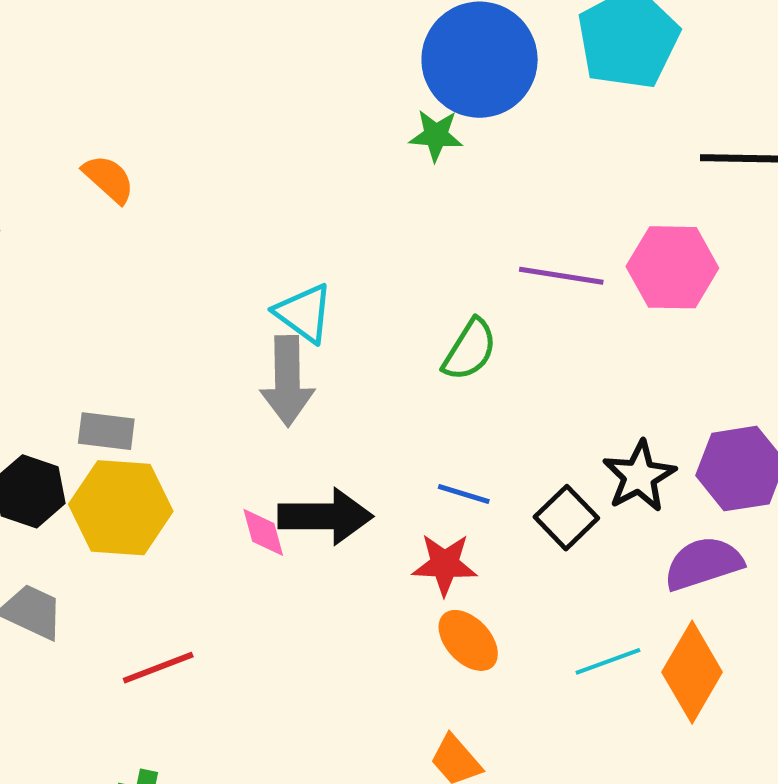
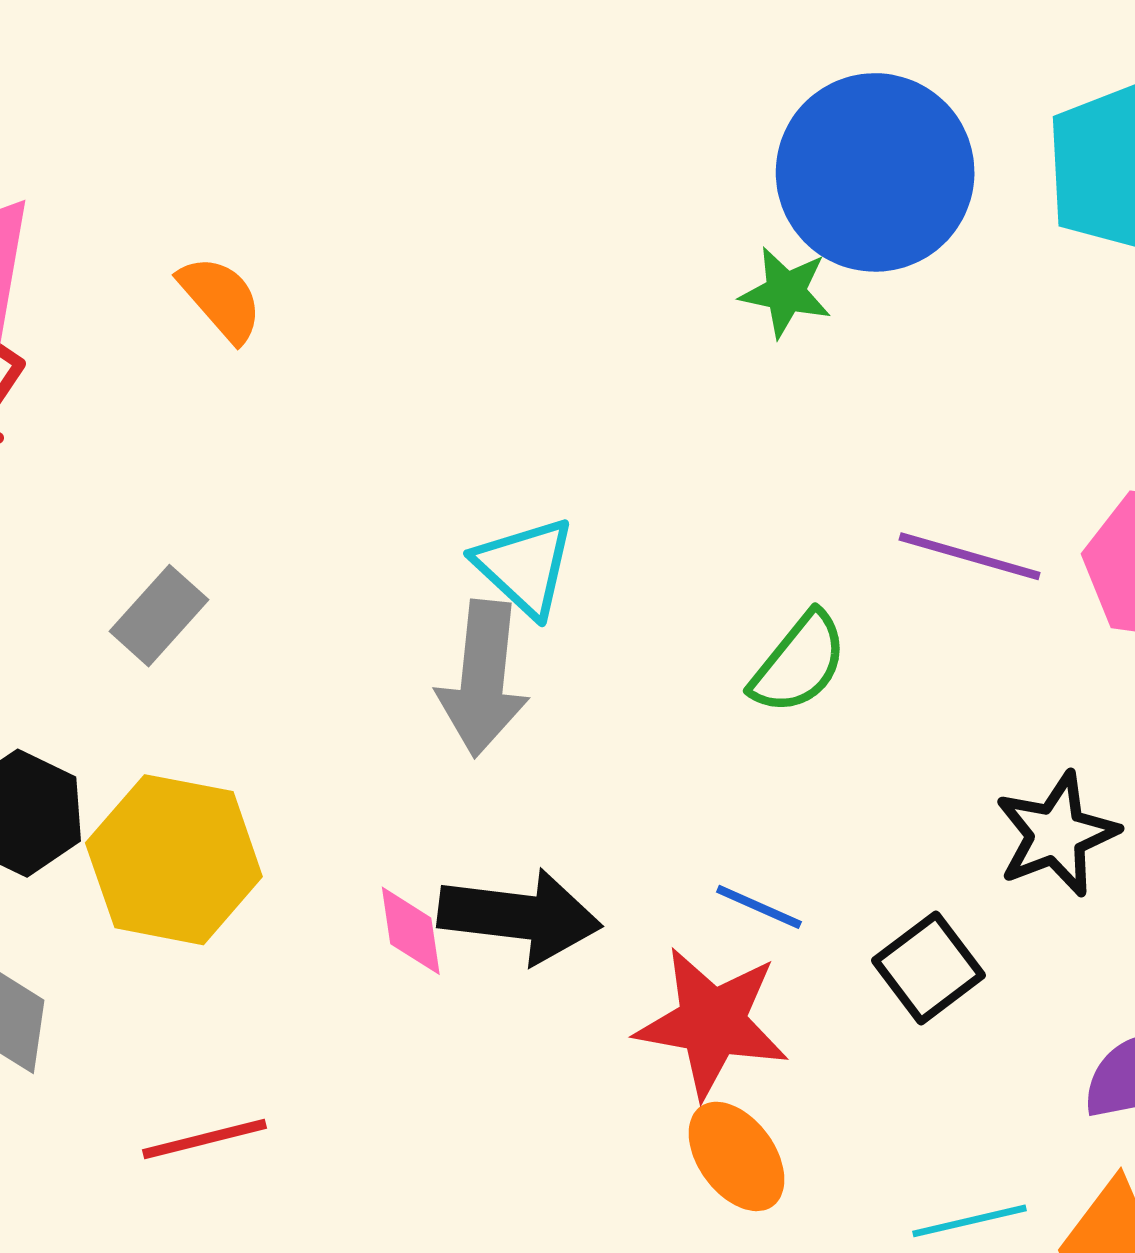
gray rectangle: (106, 431) -> (159, 616), moved, turned -62
black star: (639, 476) -> (1057, 834), moved
red star: (445, 564) -> (712, 1022), size x1.4

